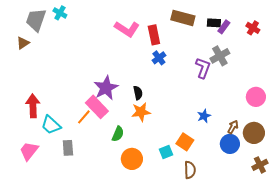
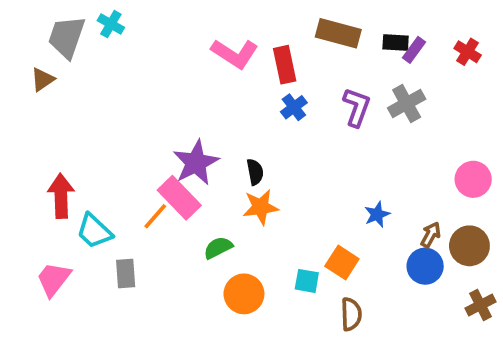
purple L-shape: (203, 68) -> (357, 107), moved
green semicircle: (118, 134) -> (218, 248), turned -140
cyan square: (166, 152) -> (307, 281), turned 32

